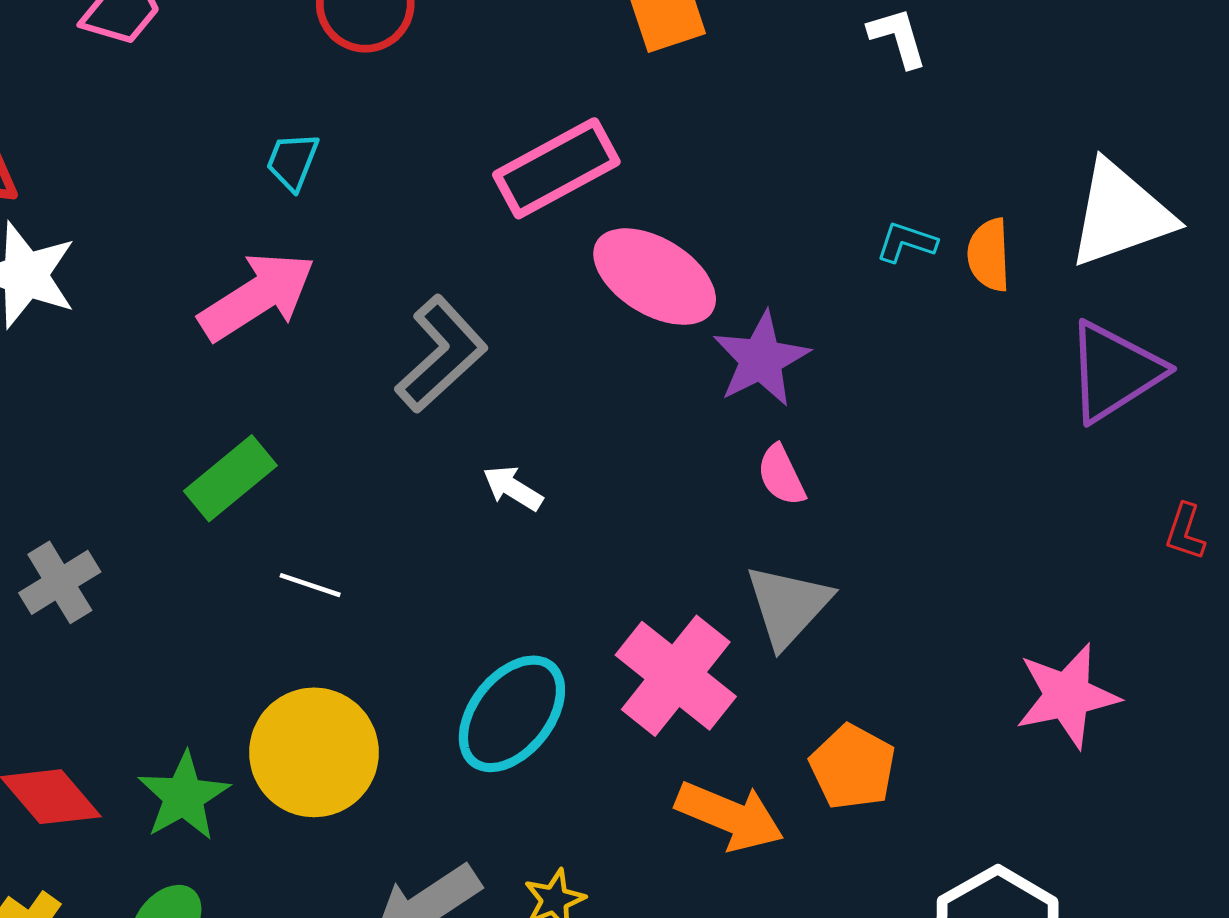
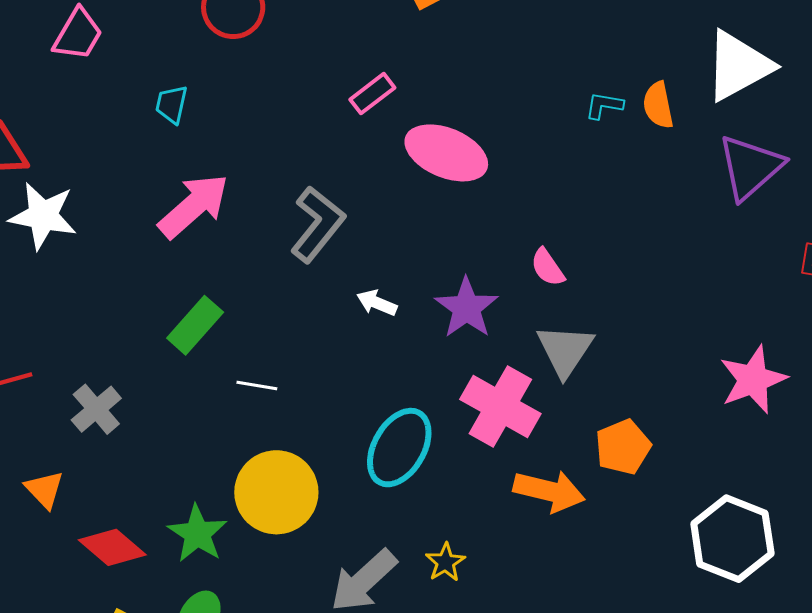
cyan trapezoid: (292, 161) -> (172, 104), moved
pink rectangle: (556, 168) -> (372, 94), size x0.6
purple star: (761, 359) -> (466, 308), moved
orange pentagon: (853, 767) -> (623, 447), turned 30

